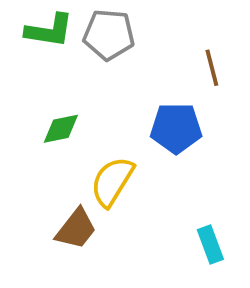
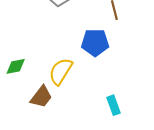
green diamond: (61, 129) -> (16, 66), moved

